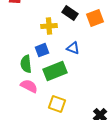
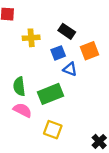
orange square: (95, 18) -> (89, 51), moved
yellow cross: (49, 26) -> (31, 38), moved
blue square: (42, 50) -> (58, 53), moved

